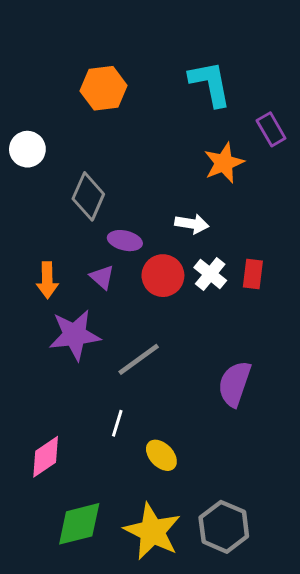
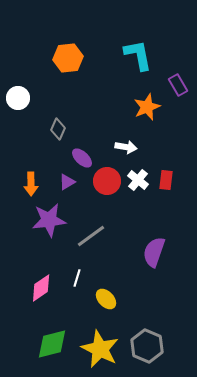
gray diamond: (88, 196) -> (58, 129), size x0.7
purple ellipse: (125, 241) -> (82, 158), turned 30
purple triangle: (102, 277) -> (67, 182), turned 48
pink diamond: (46, 457) -> (41, 288), moved

